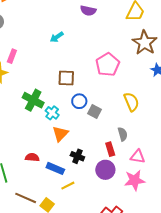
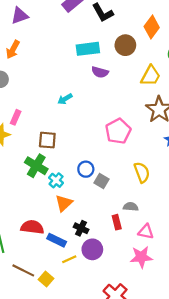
brown square: (66, 78) -> (47, 140), moved
gray semicircle: (123, 134) -> (131, 207), turned -72
red semicircle: (32, 157) -> (32, 227), size x1.5
purple circle: (105, 170) -> (92, 249), moved

